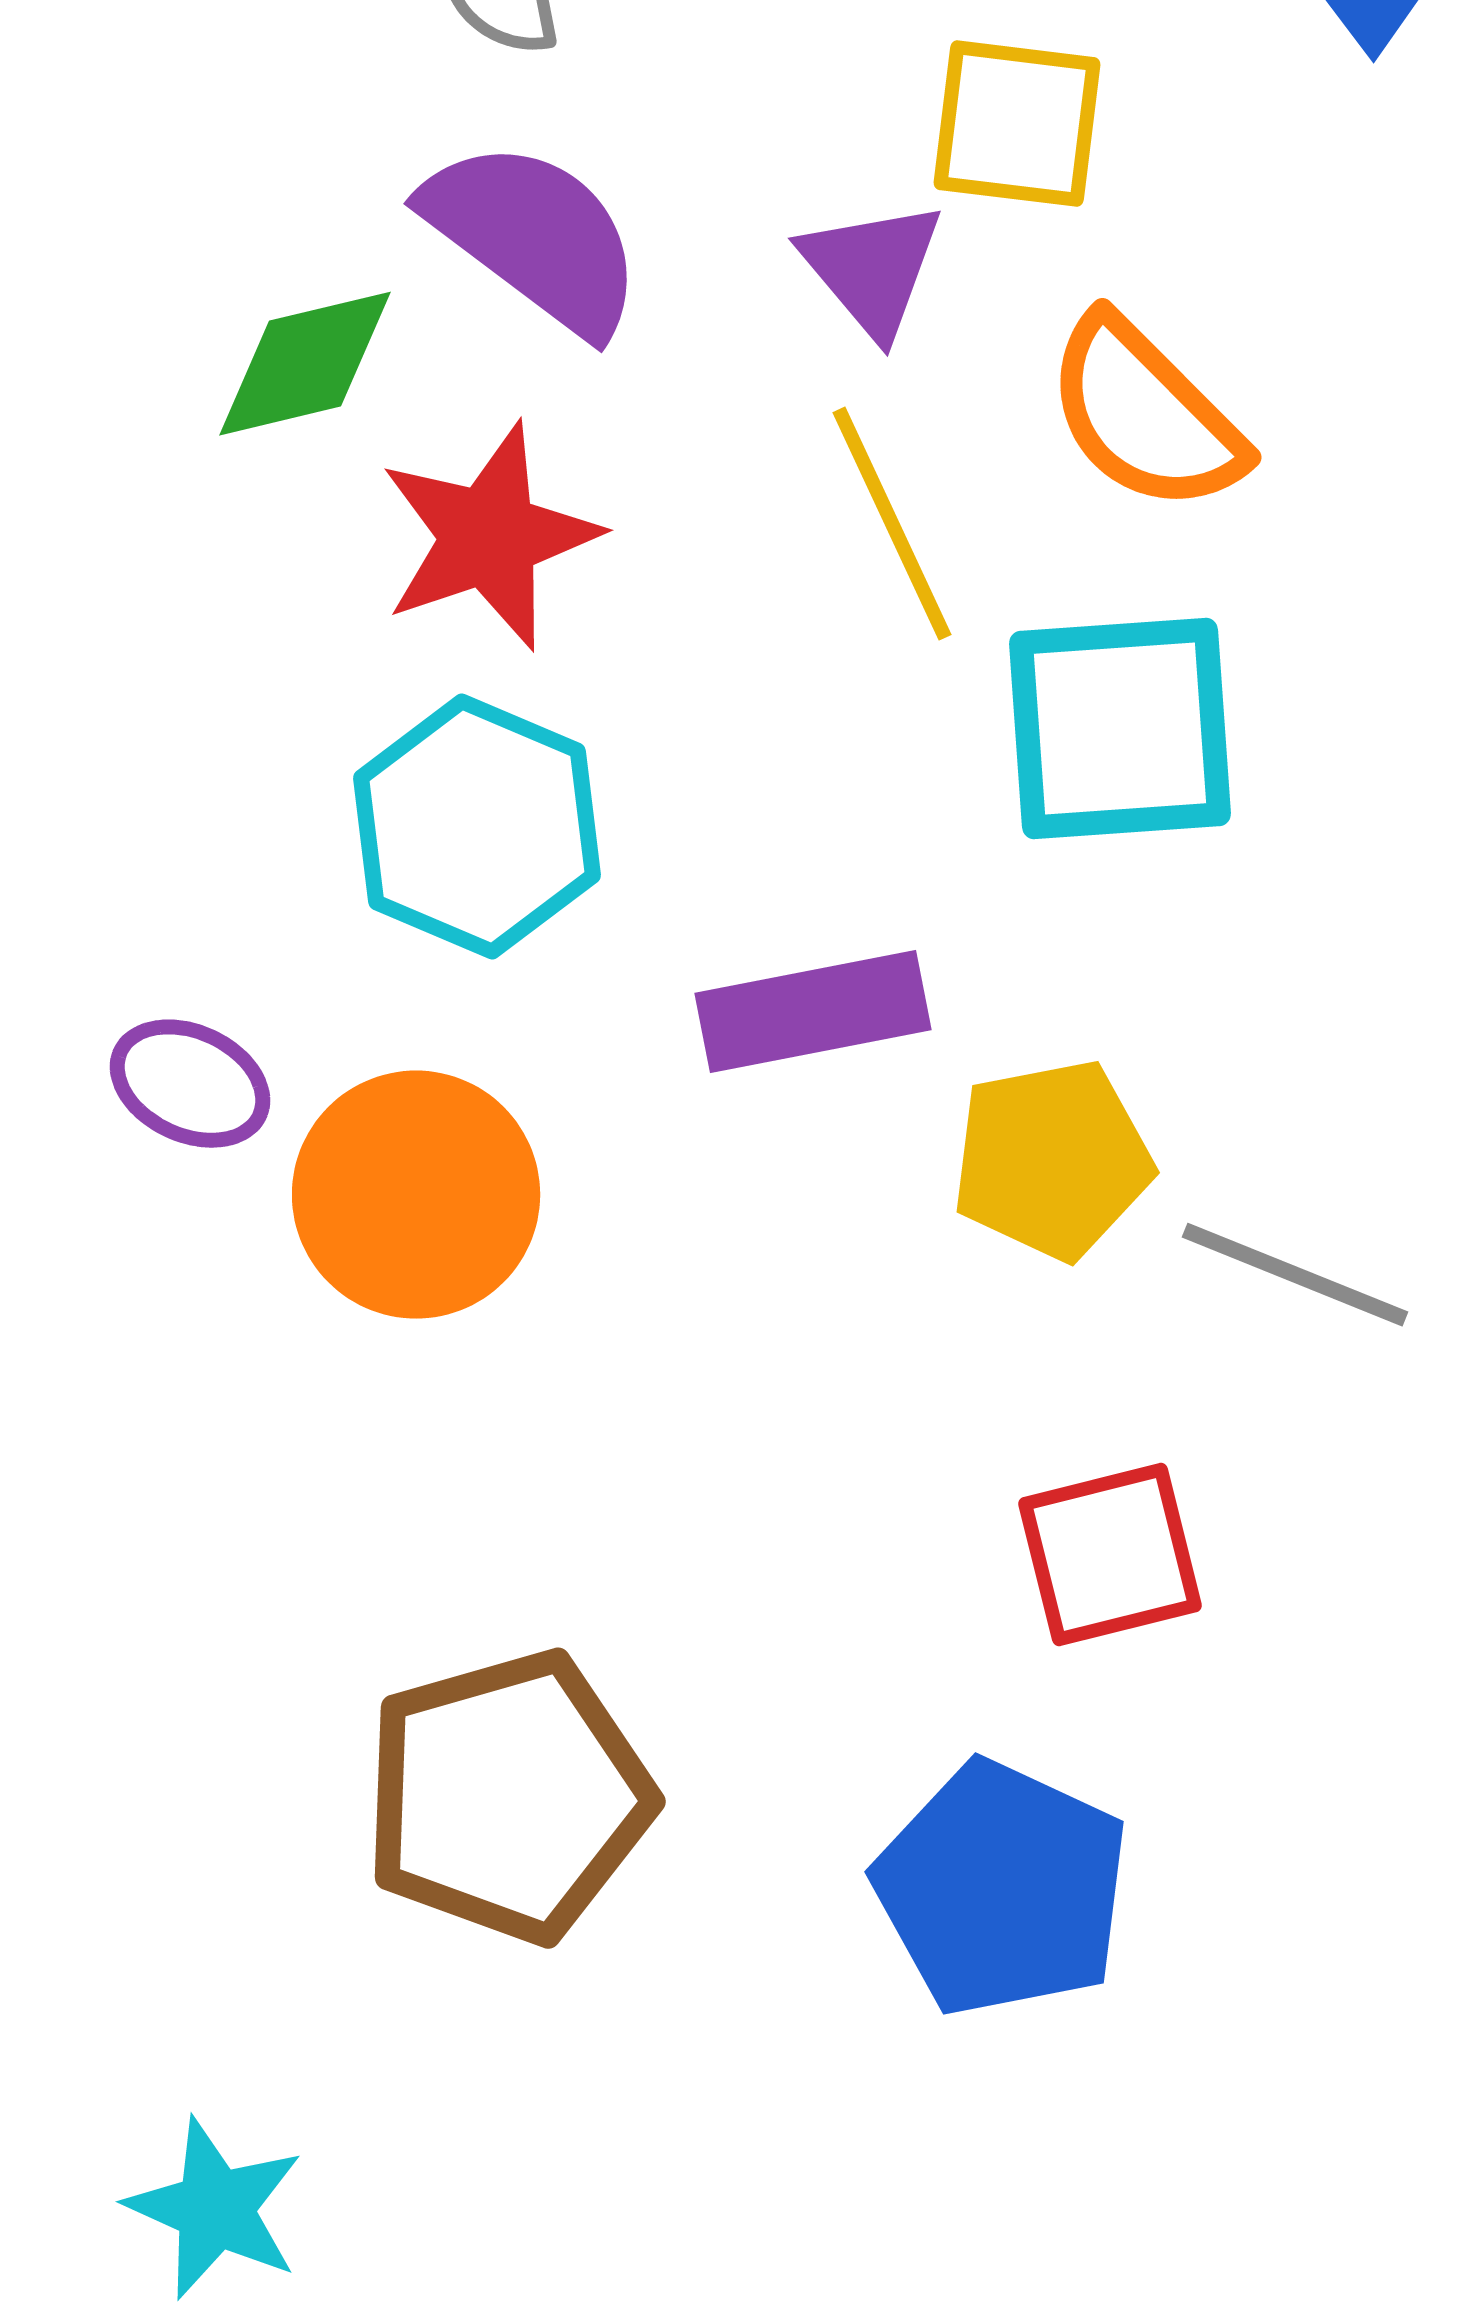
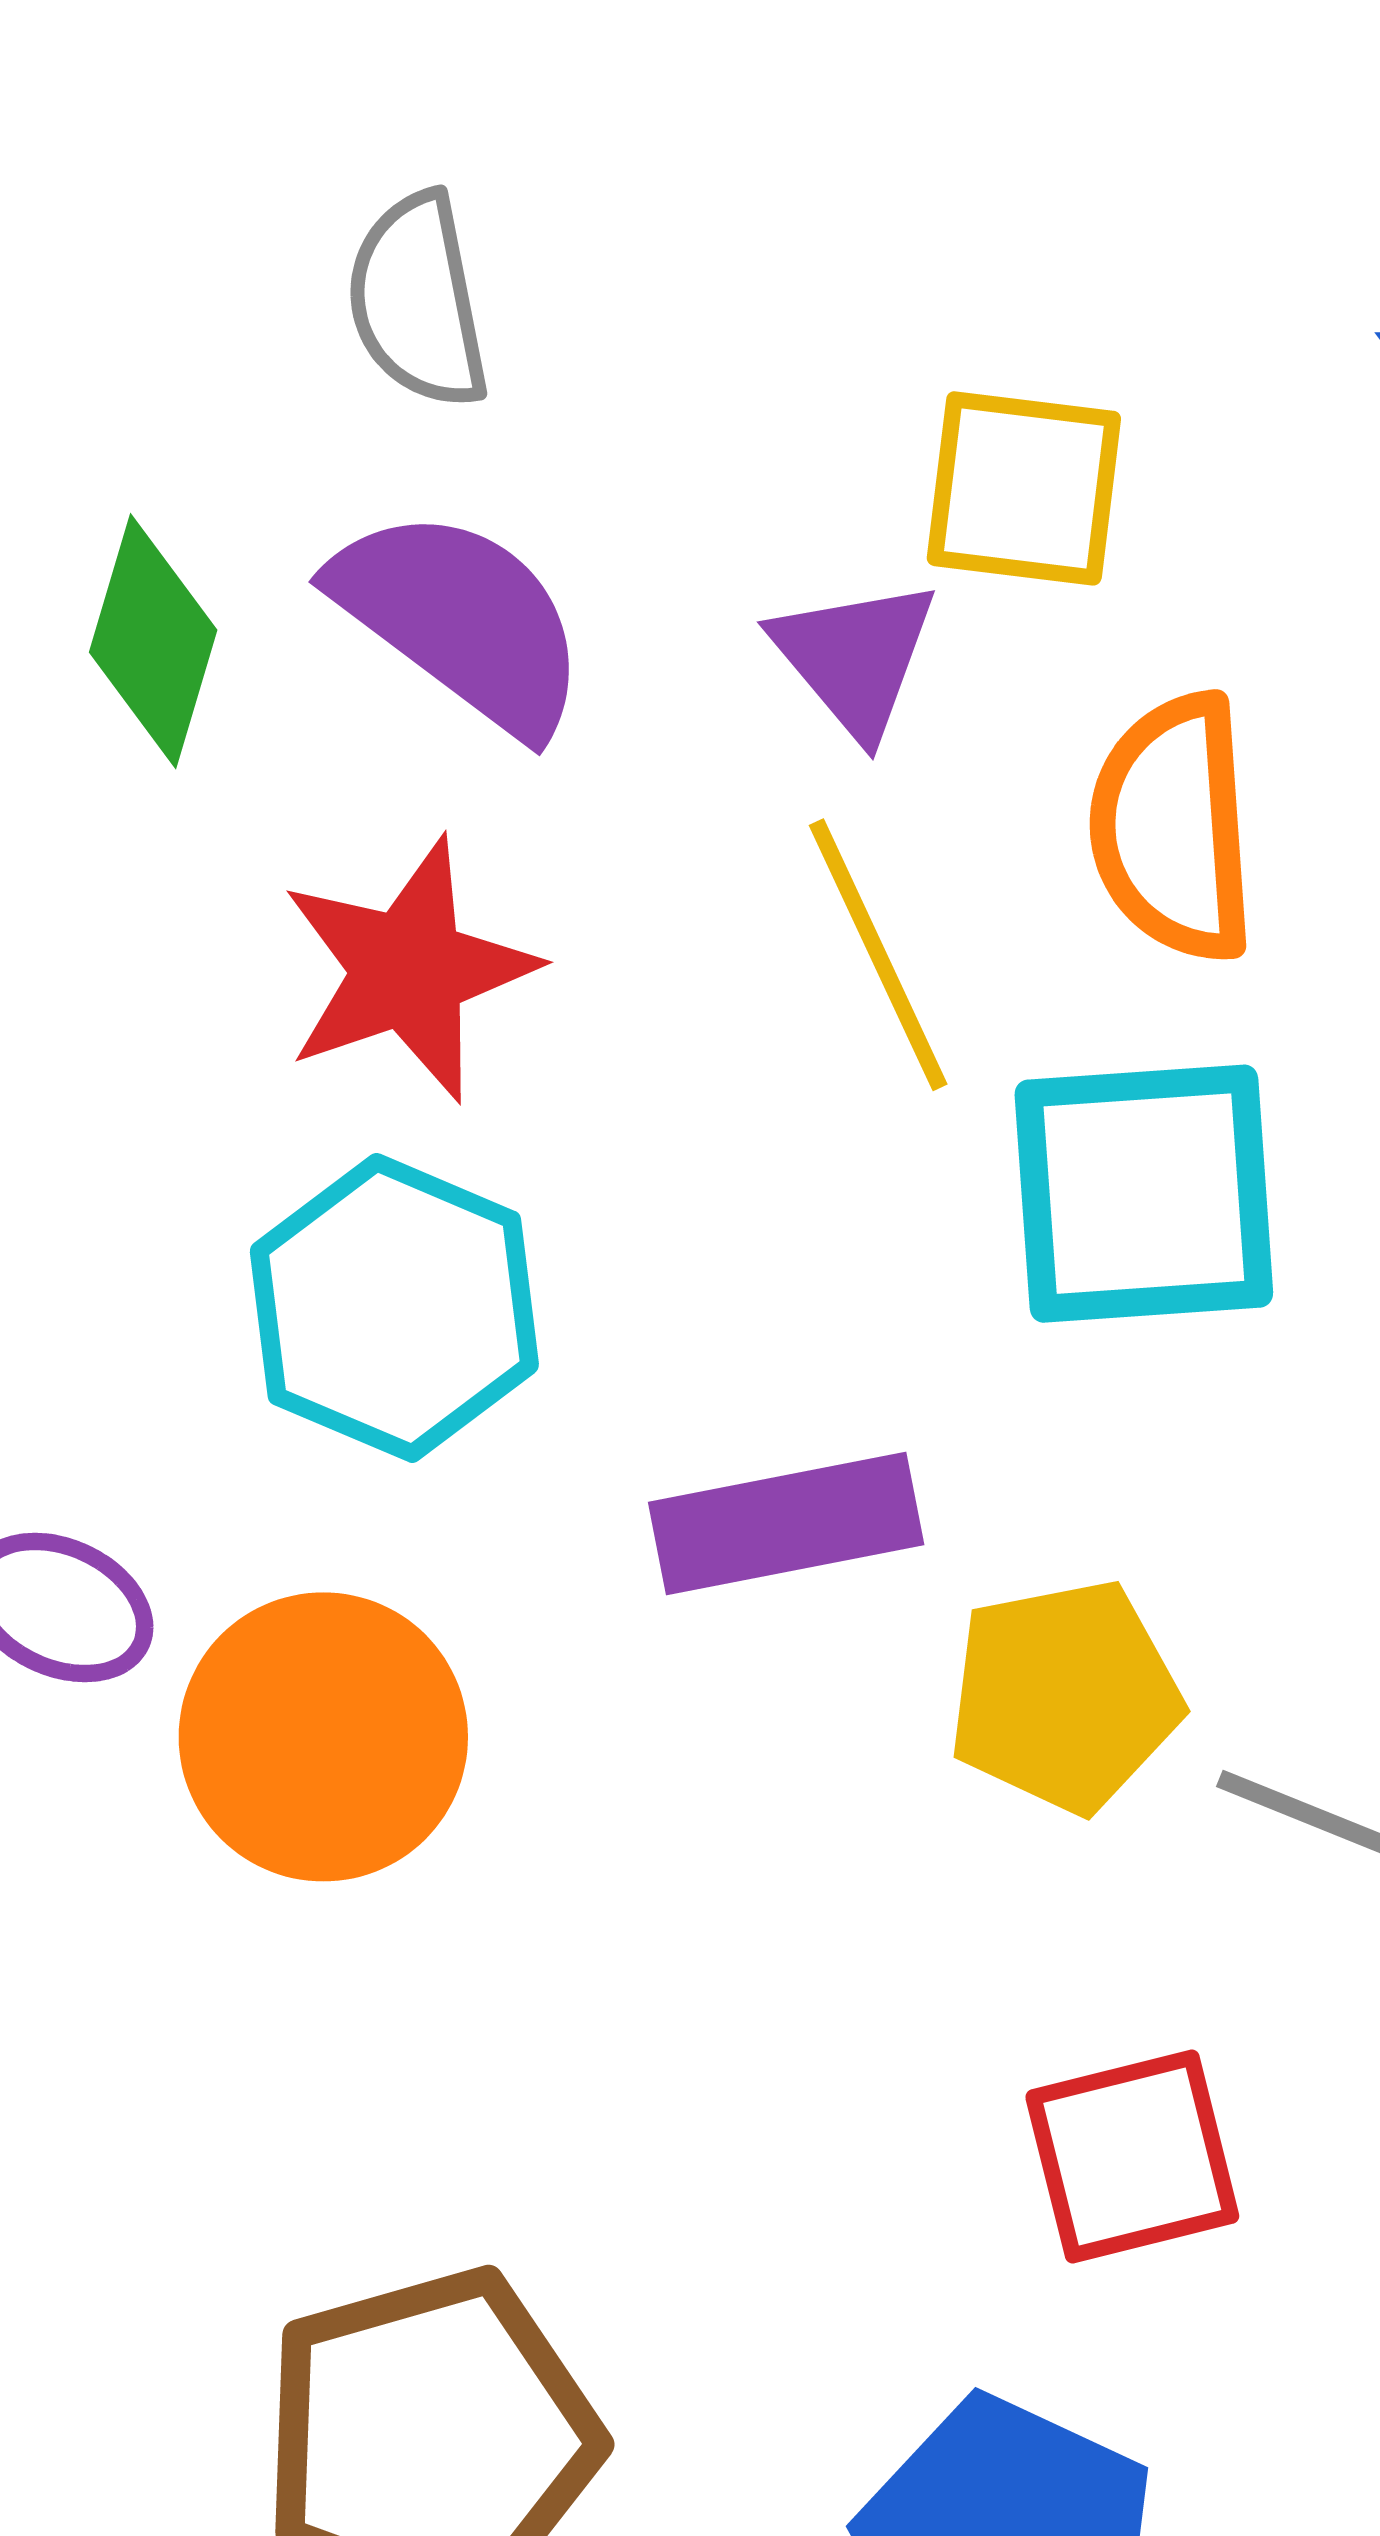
green diamond: (305, 364) -> (153, 641), moved, turned -60
orange semicircle: (1145, 415) -> (1173, 828), turned 41

